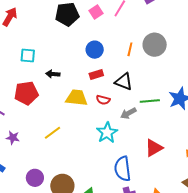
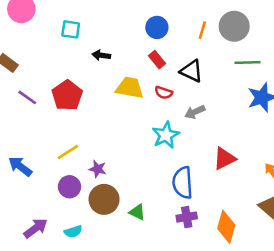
red rectangle: (96, 75) -> (157, 60), turned 64
red pentagon: (26, 93) -> (67, 95), moved, turned -30
green line: (150, 101) -> (247, 63), moved
yellow line: (52, 133) -> (68, 152), moved
purple star: (13, 138) -> (98, 169), moved

